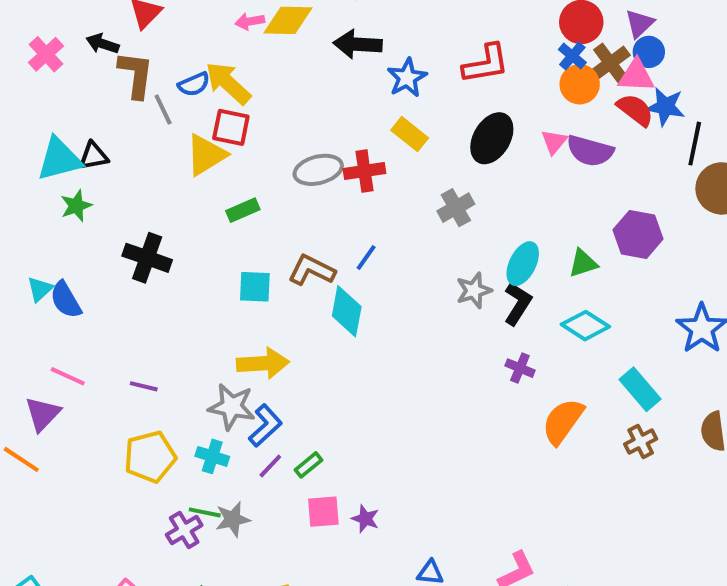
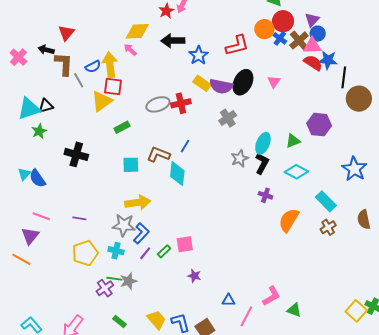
pink arrow: (250, 21) -> (130, 50), moved, turned 56
yellow arrow: (228, 83) -> (110, 65), turned 45
orange circle: (580, 84) -> (264, 29), moved
purple semicircle: (590, 151) -> (221, 86), moved
pink square: (323, 512) -> (185, 244), moved

